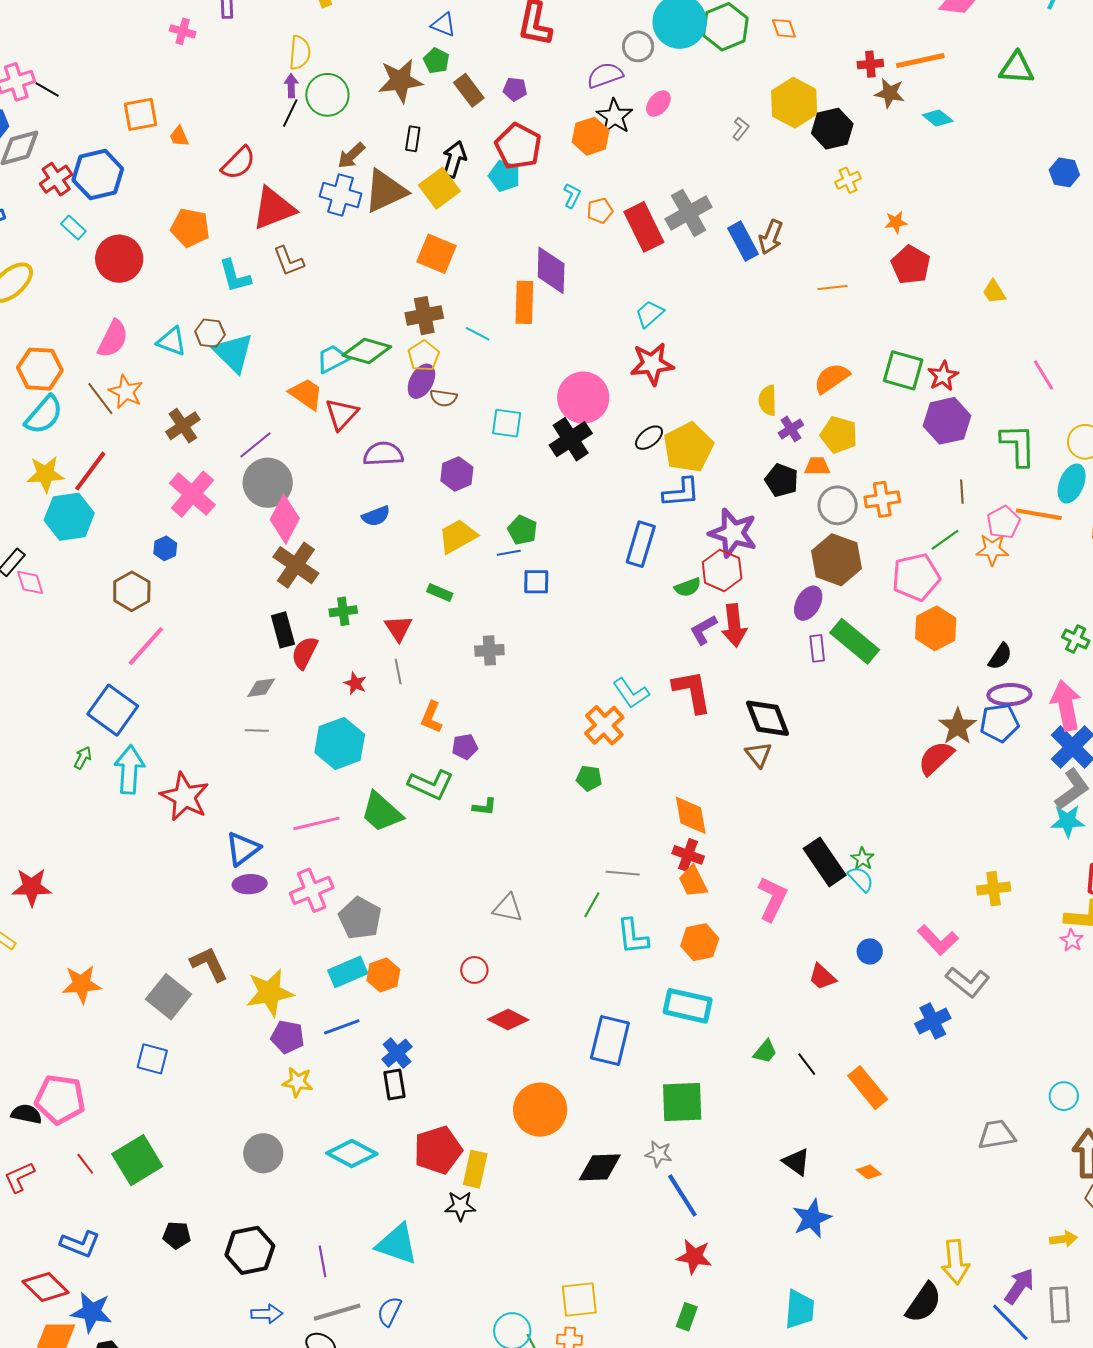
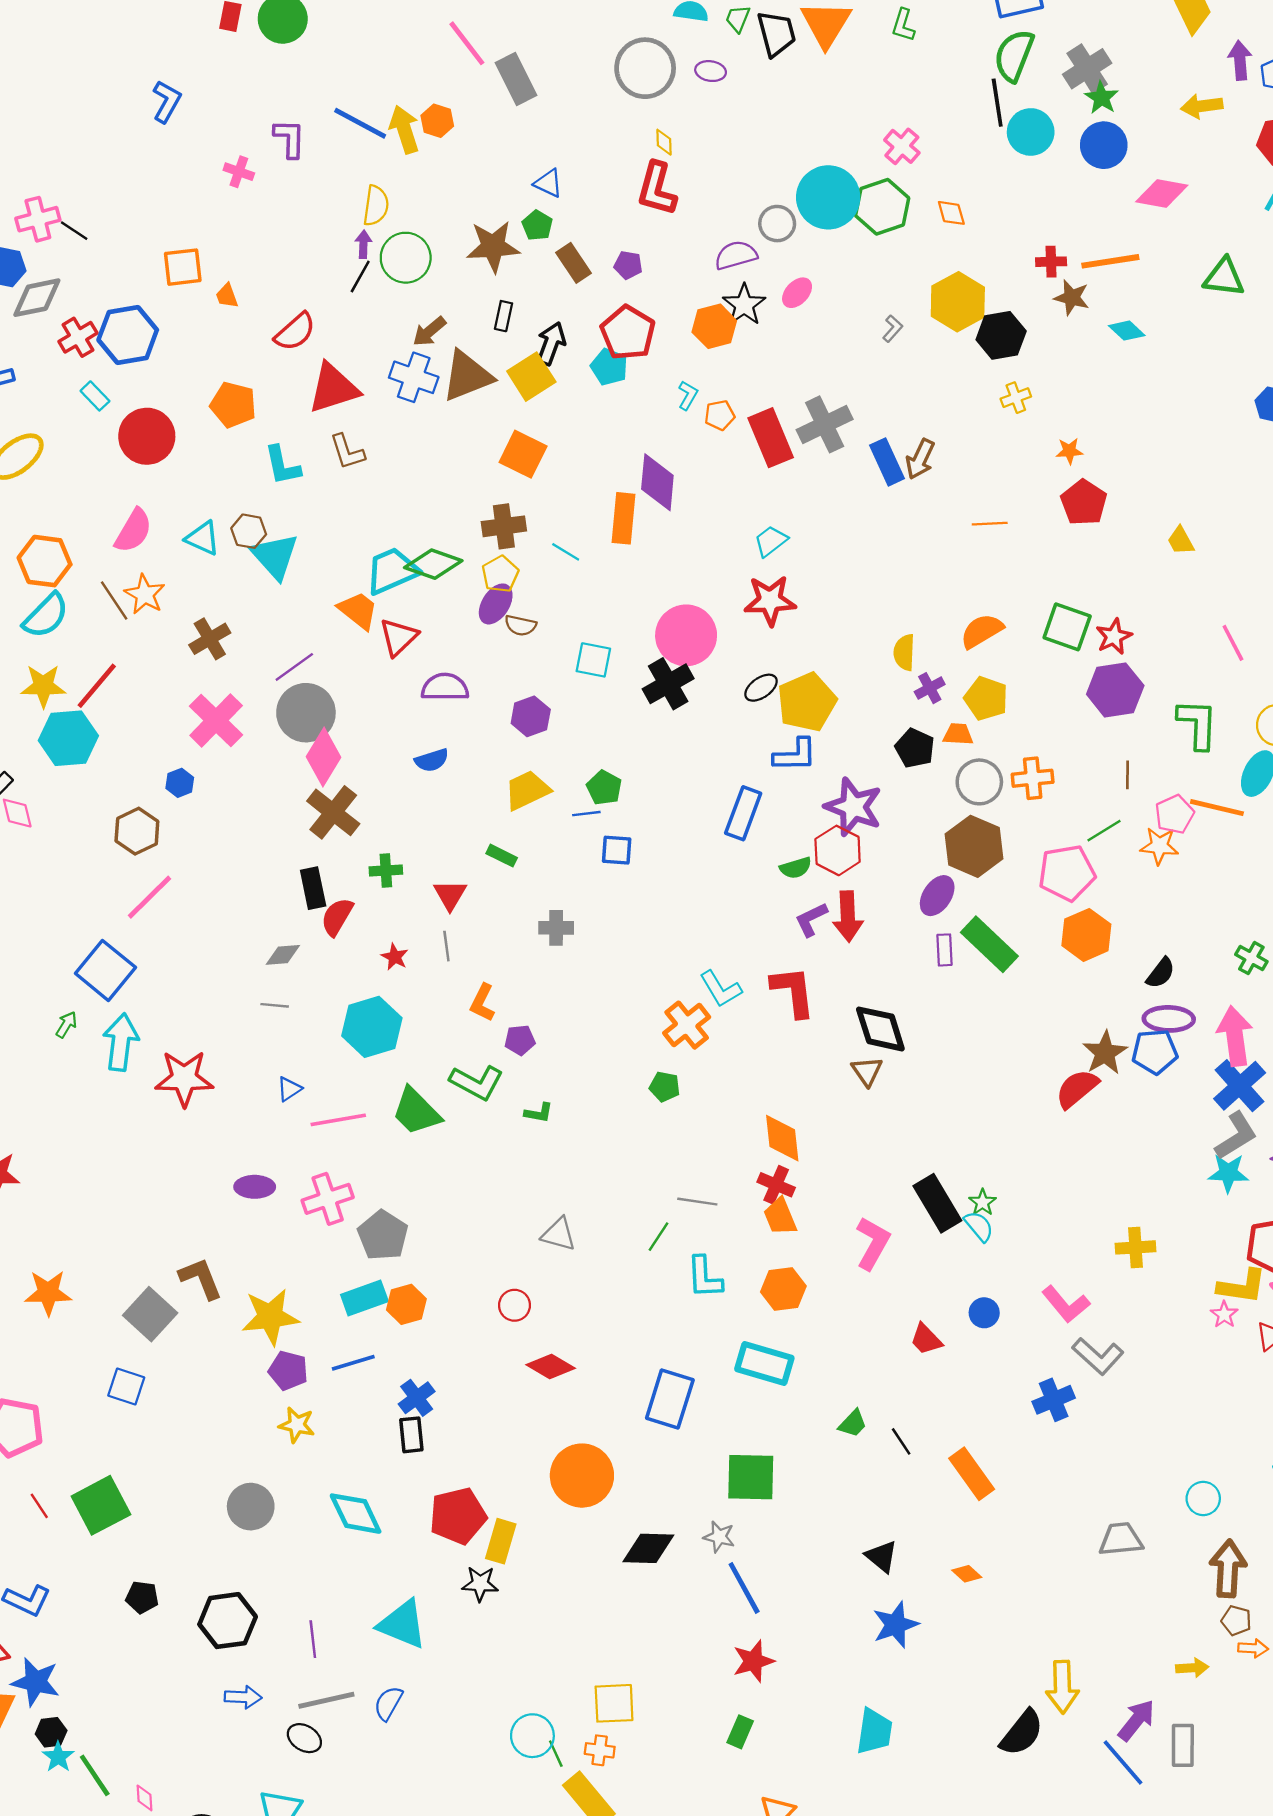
cyan trapezoid: (332, 359) -> (392, 571), size x1.4
red star: (185, 797) -> (184, 1078), turned -30
blue triangle: (243, 849) -> (289, 1089), moved, size x0.6
cyan diamond: (352, 1154) -> (356, 1514), turned 33
red star: (694, 1257) -> (753, 1661), turned -30

